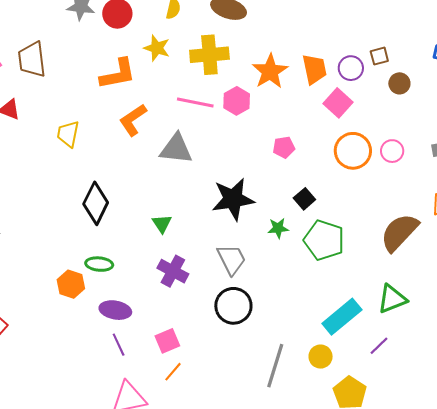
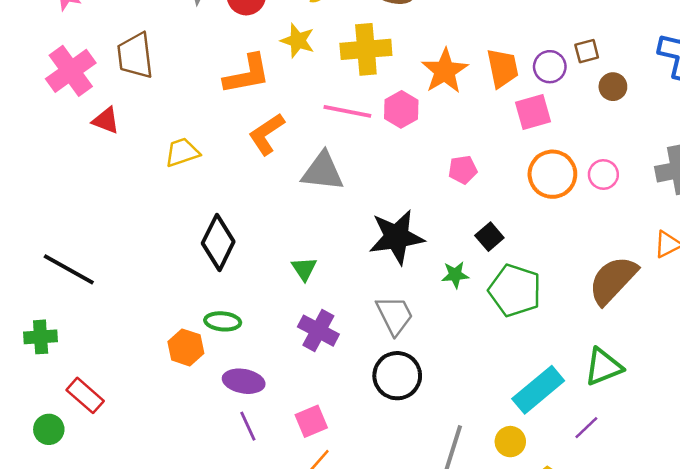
pink square: (338, 103) -> (533, 112), turned 32
yellow trapezoid: (68, 134) -> (182, 152), turned 60

